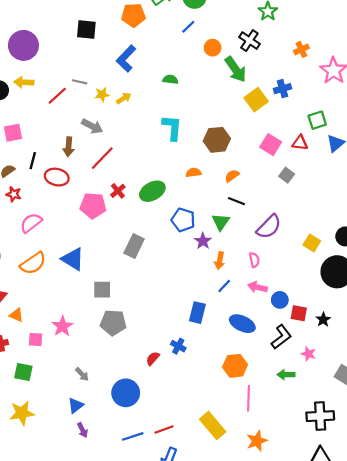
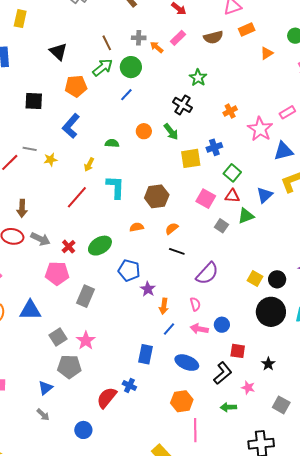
orange circle: (213, 48) -> (144, 131), moved
green arrow: (236, 69) -> (171, 132), size x0.7
yellow arrow: (124, 98) -> (89, 165), moved, turned 152
yellow square: (256, 100) -> (191, 158), turned 30
green square: (317, 120) -> (232, 173), moved, turned -30
gray arrow: (92, 126) -> (40, 239), moved
red line: (102, 158) -> (77, 197), moved
pink pentagon: (93, 206) -> (57, 273), moved
green triangle: (221, 222) -> (246, 216), moved, turned 36
yellow square: (312, 243) -> (255, 279), moved
blue triangle: (73, 259) -> (30, 310), turned -30
gray square: (102, 290) -> (58, 337), turned -30
blue circle: (280, 300) -> (222, 325), moved
black star: (323, 320) -> (268, 364), moved
pink star: (62, 326) -> (86, 341), moved
red semicircle: (153, 358) -> (107, 398), size x1.6
blue circle: (126, 393) -> (83, 430), size x0.7
blue triangle: (76, 405) -> (45, 388), moved

